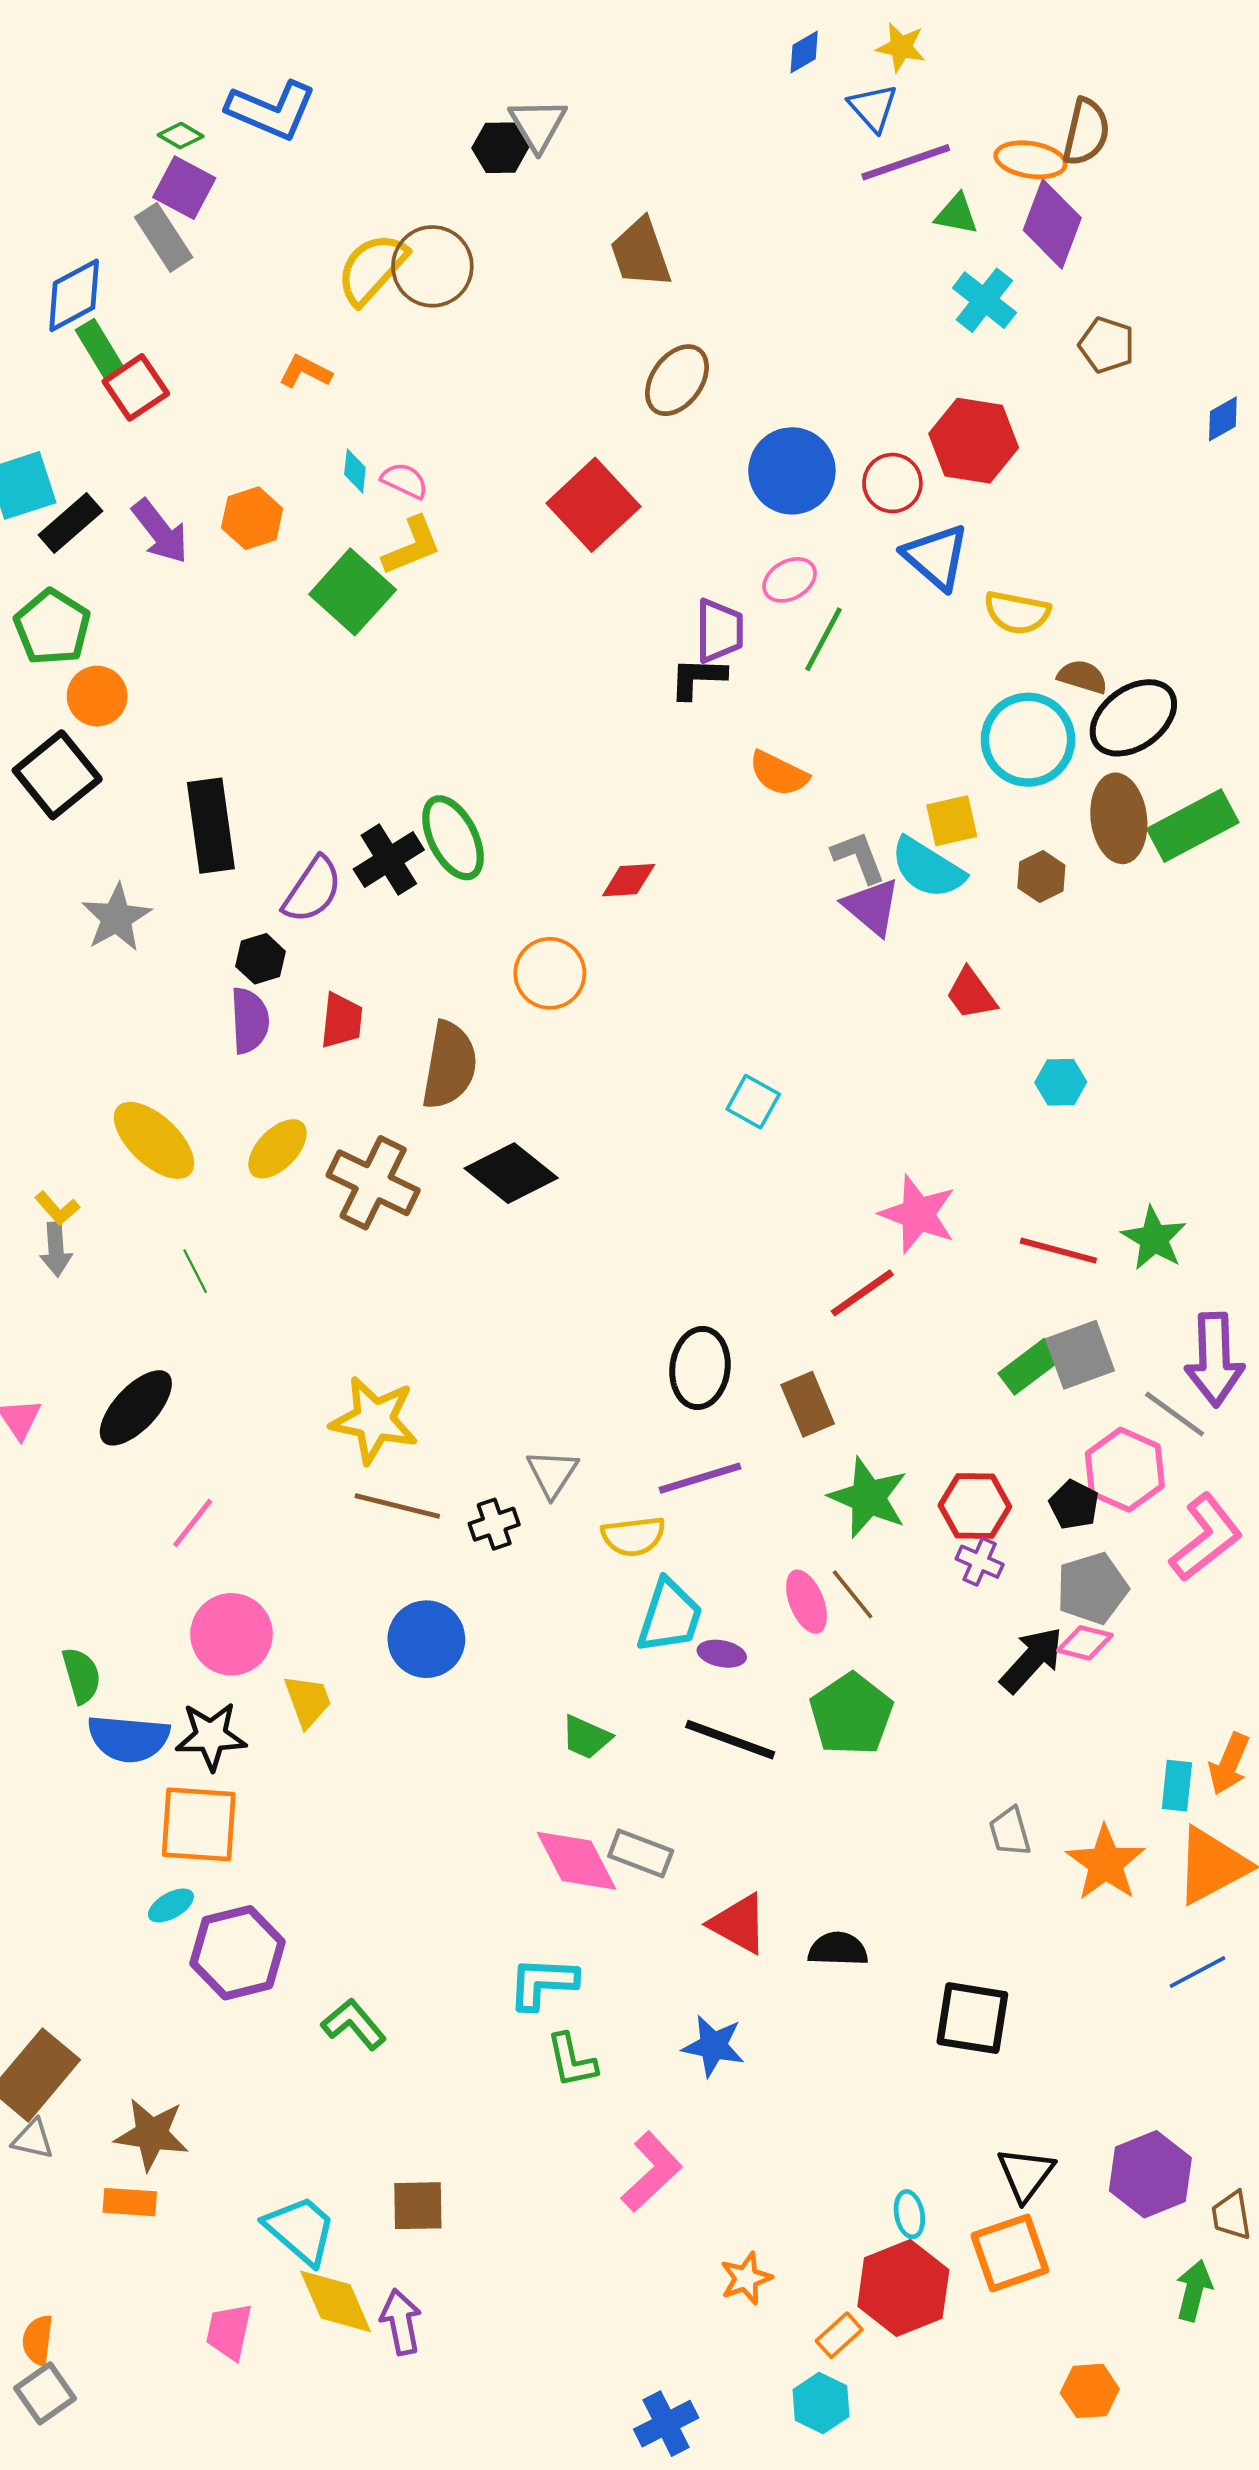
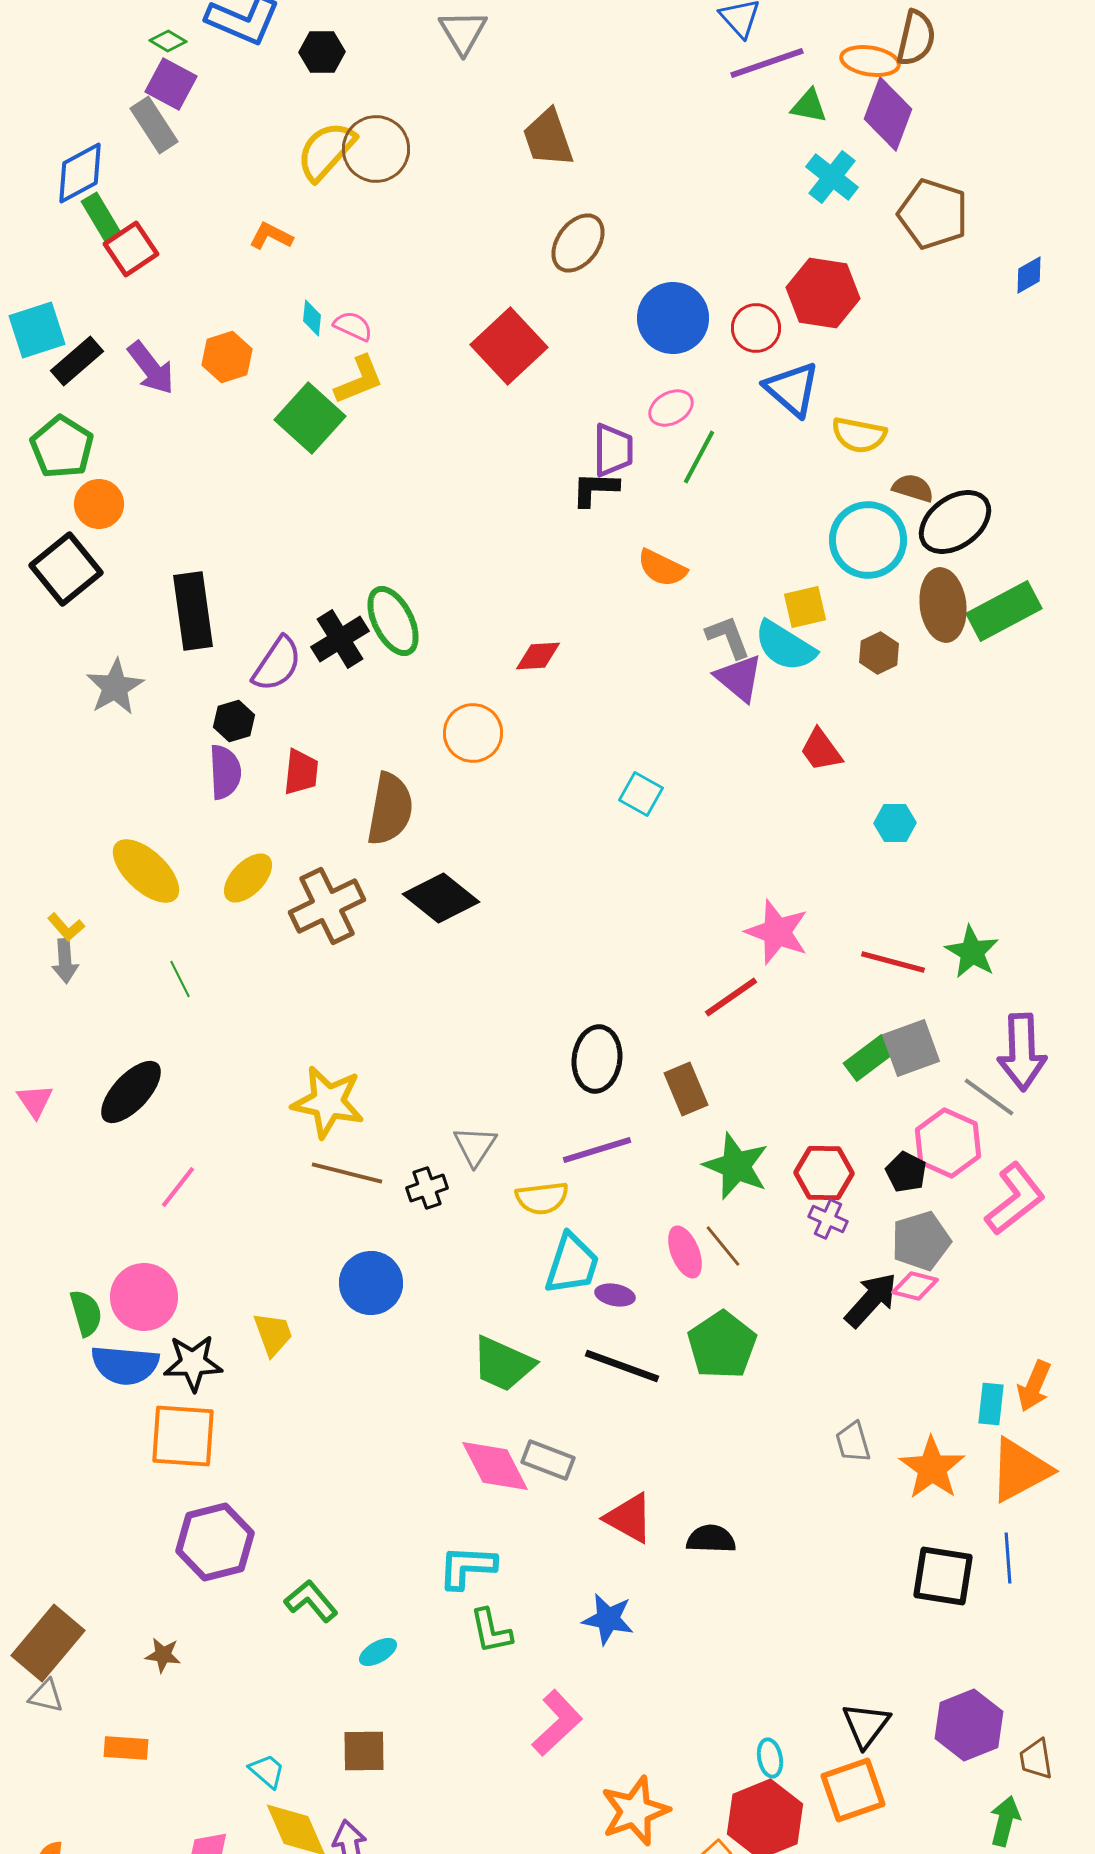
black hexagon: (500, 148) -> (322, 52), moved
brown pentagon: (1107, 345) -> (933, 214), size x1.5
cyan square: (753, 1102) -> (641, 794), moved
brown cross: (373, 1183) -> (327, 906), turned 38
pink circle: (231, 1634) -> (144, 1297), moved
green trapezoid: (586, 1737) -> (503, 1364), size x1.5
cyan ellipse: (171, 1905) -> (378, 1652), moved
blue line: (1198, 1972) -> (1008, 1558), turned -66
black square: (972, 2018) -> (943, 1576), moved
brown star: (152, 2134) -> (163, 1655), moved, size x0.6
cyan trapezoid: (300, 2230) -> (267, 1771), size x0.6
orange star: (746, 2278) -> (635, 1811), size x1.6

